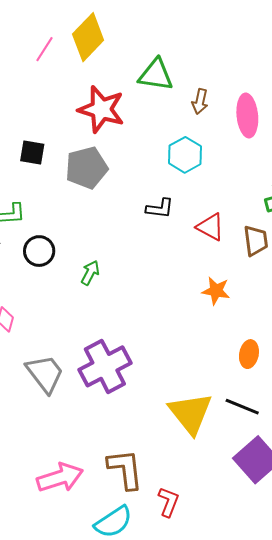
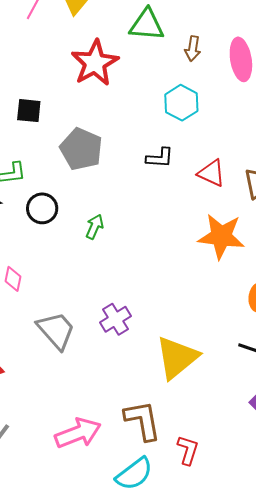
red star: (101, 109) -> (95, 63), turned 30
gray pentagon: (87, 168) -> (81, 149), moved, turned -30
orange star: (216, 291) -> (221, 236), size x1.6
purple cross: (105, 366) -> (115, 319), size x0.6
yellow triangle: (190, 413) -> (177, 358), moved, turned 33

